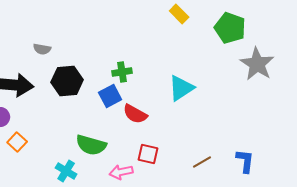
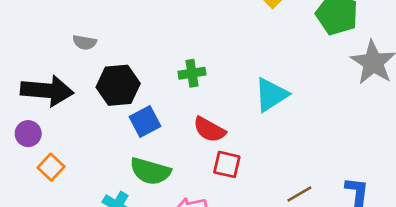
blue square: (110, 96) -> (145, 122), moved
red square: (148, 154) -> (227, 164), moved

